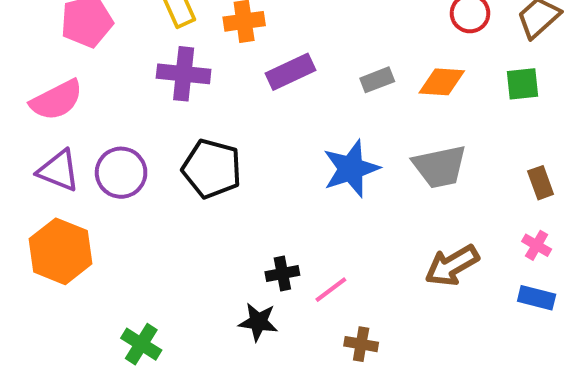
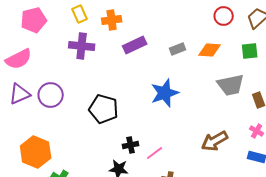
gray trapezoid: (440, 167) -> (231, 85), moved
black pentagon: (212, 169) -> (104, 109), moved
purple triangle: (59, 171) -> (20, 94), turned -45
orange hexagon: (61, 251) -> (36, 152), moved

